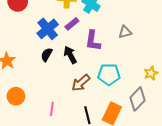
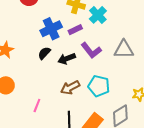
gray triangle: (125, 32) -> (124, 49), size x1.5
purple L-shape: (93, 41) -> (91, 50), turned -60
black arrow: (70, 55) -> (67, 59), turned -96

